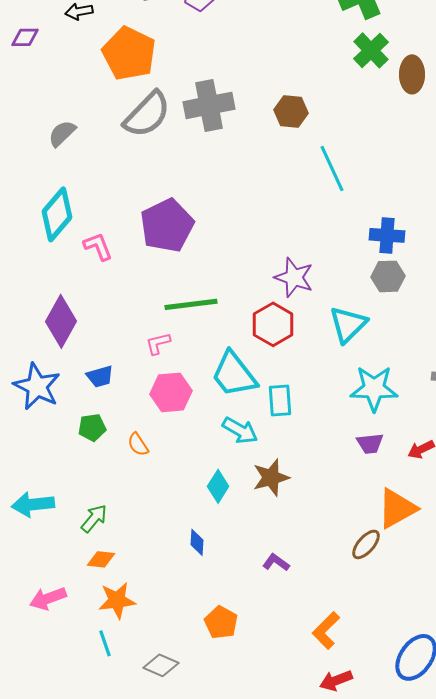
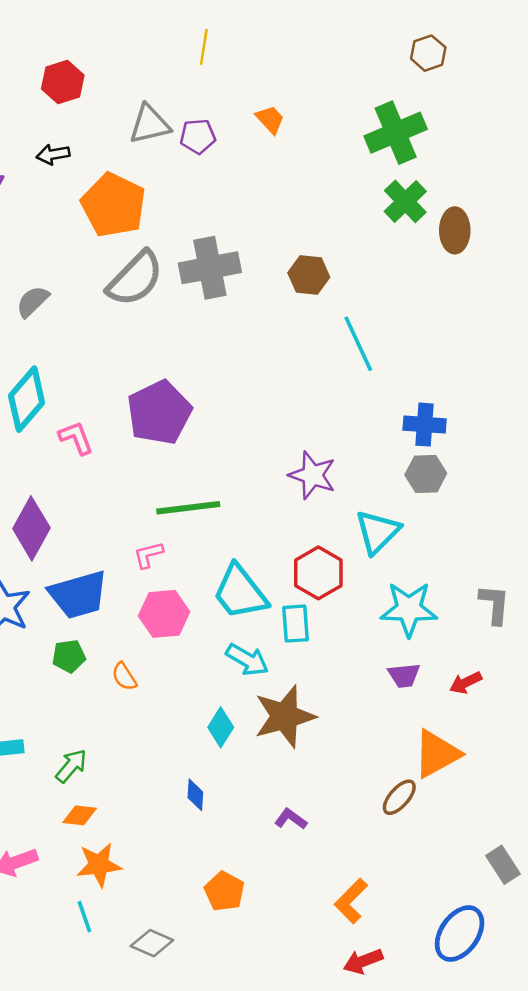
red hexagon: (273, 324) -> (318, 573), moved
blue trapezoid: (100, 376) -> (78, 595), size x1.8
brown star: (271, 477) -> (285, 716), size x1.4

